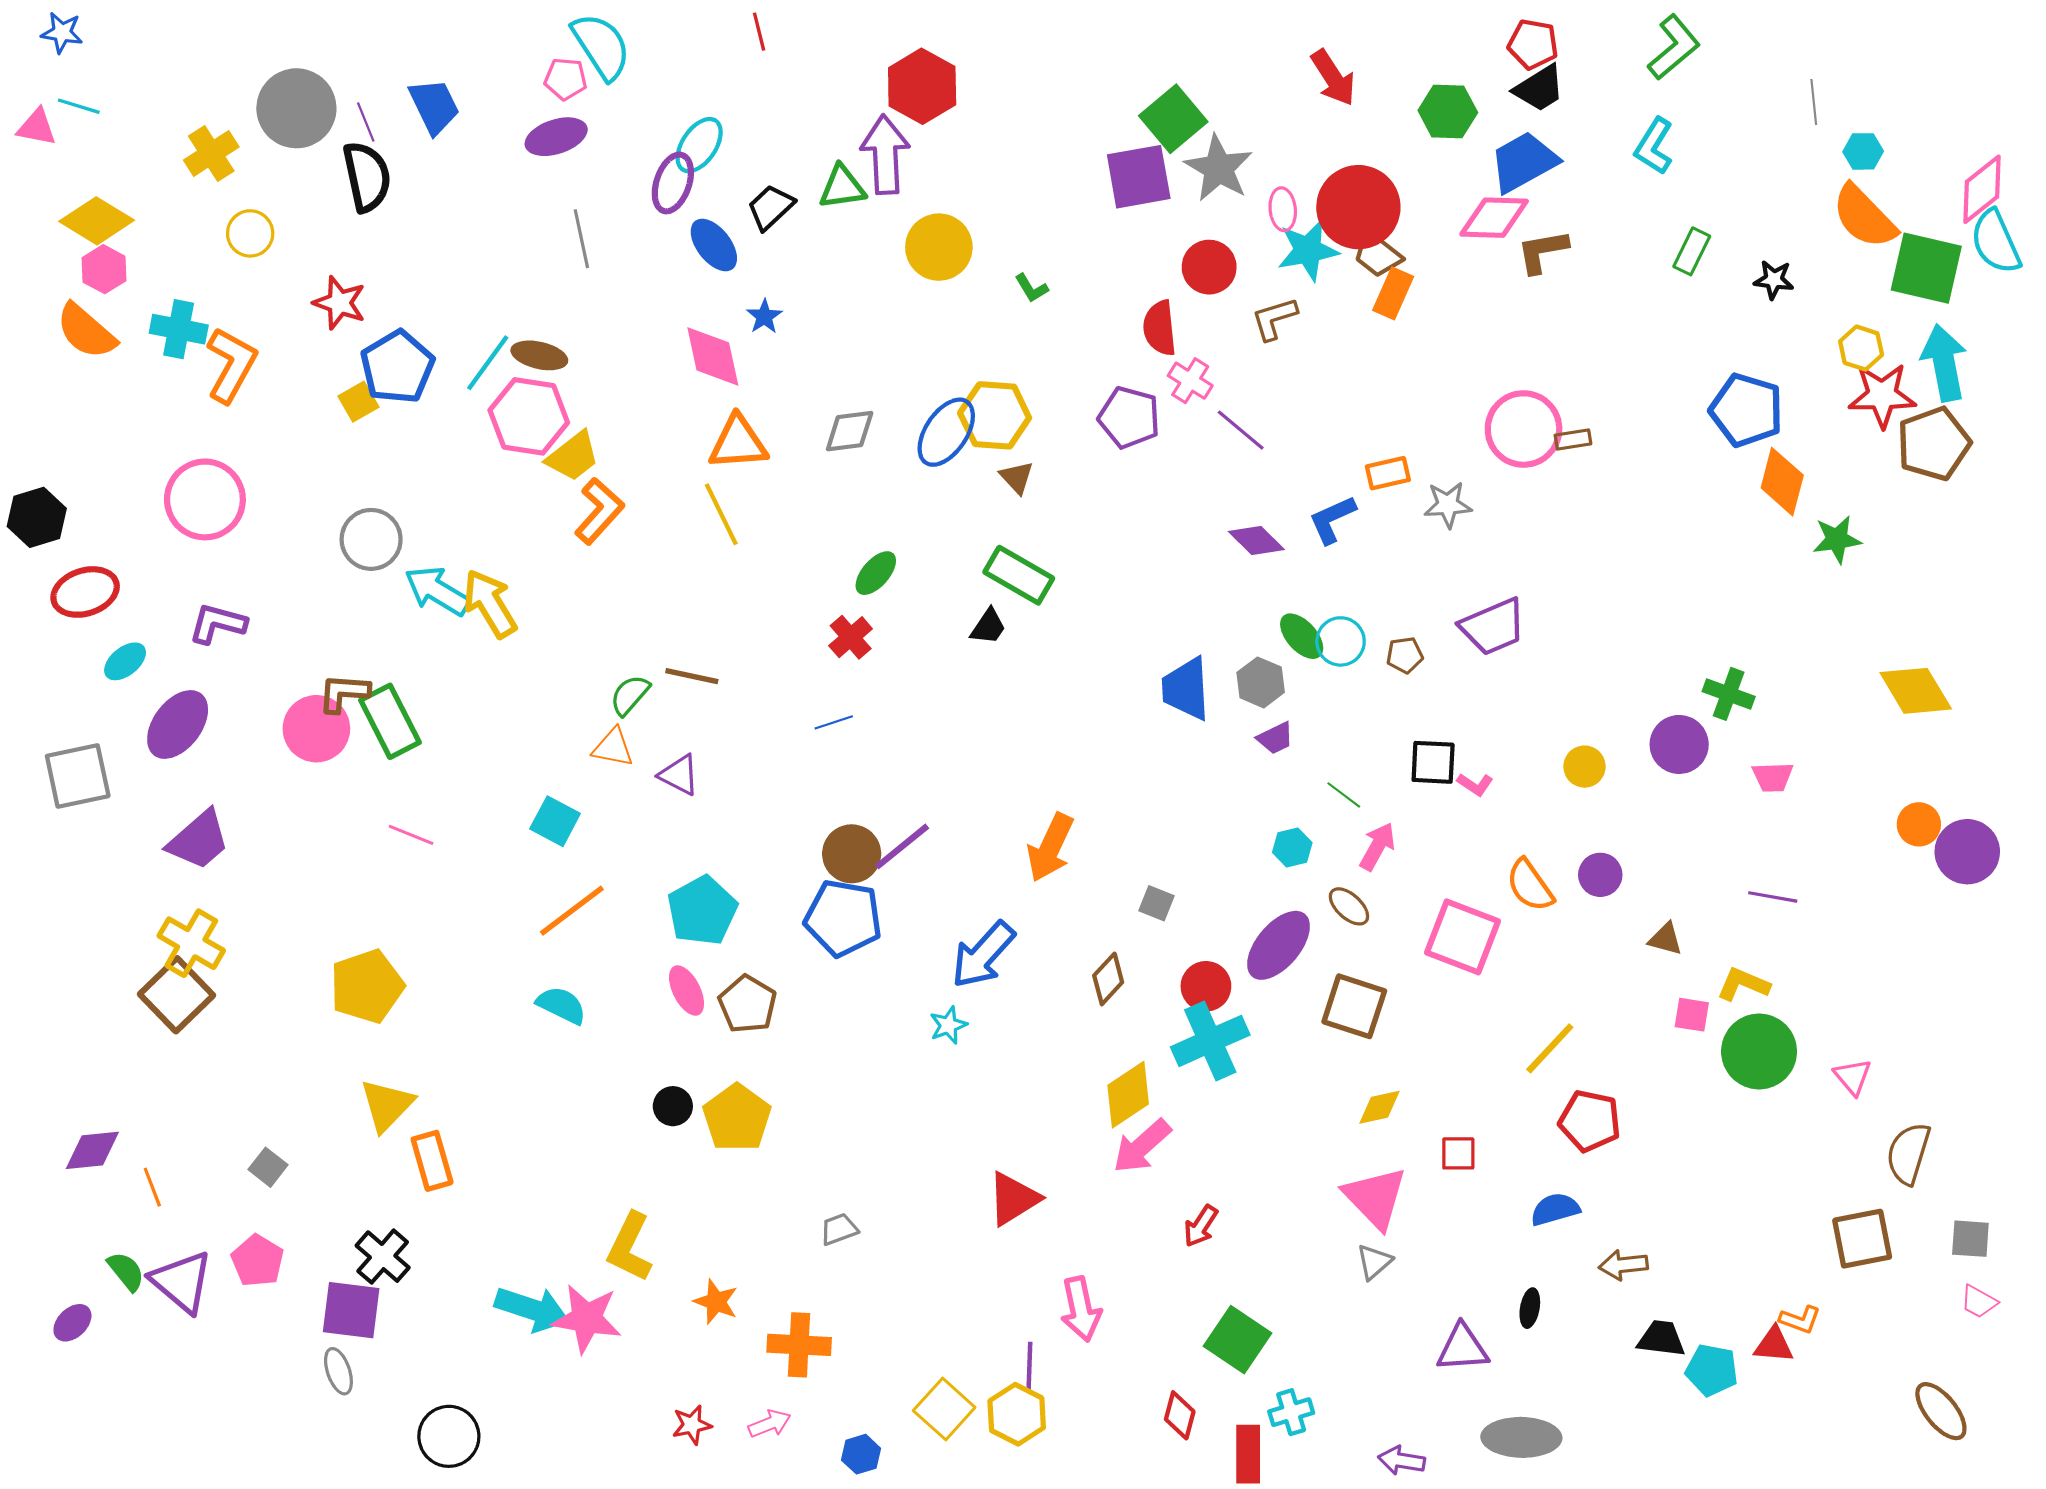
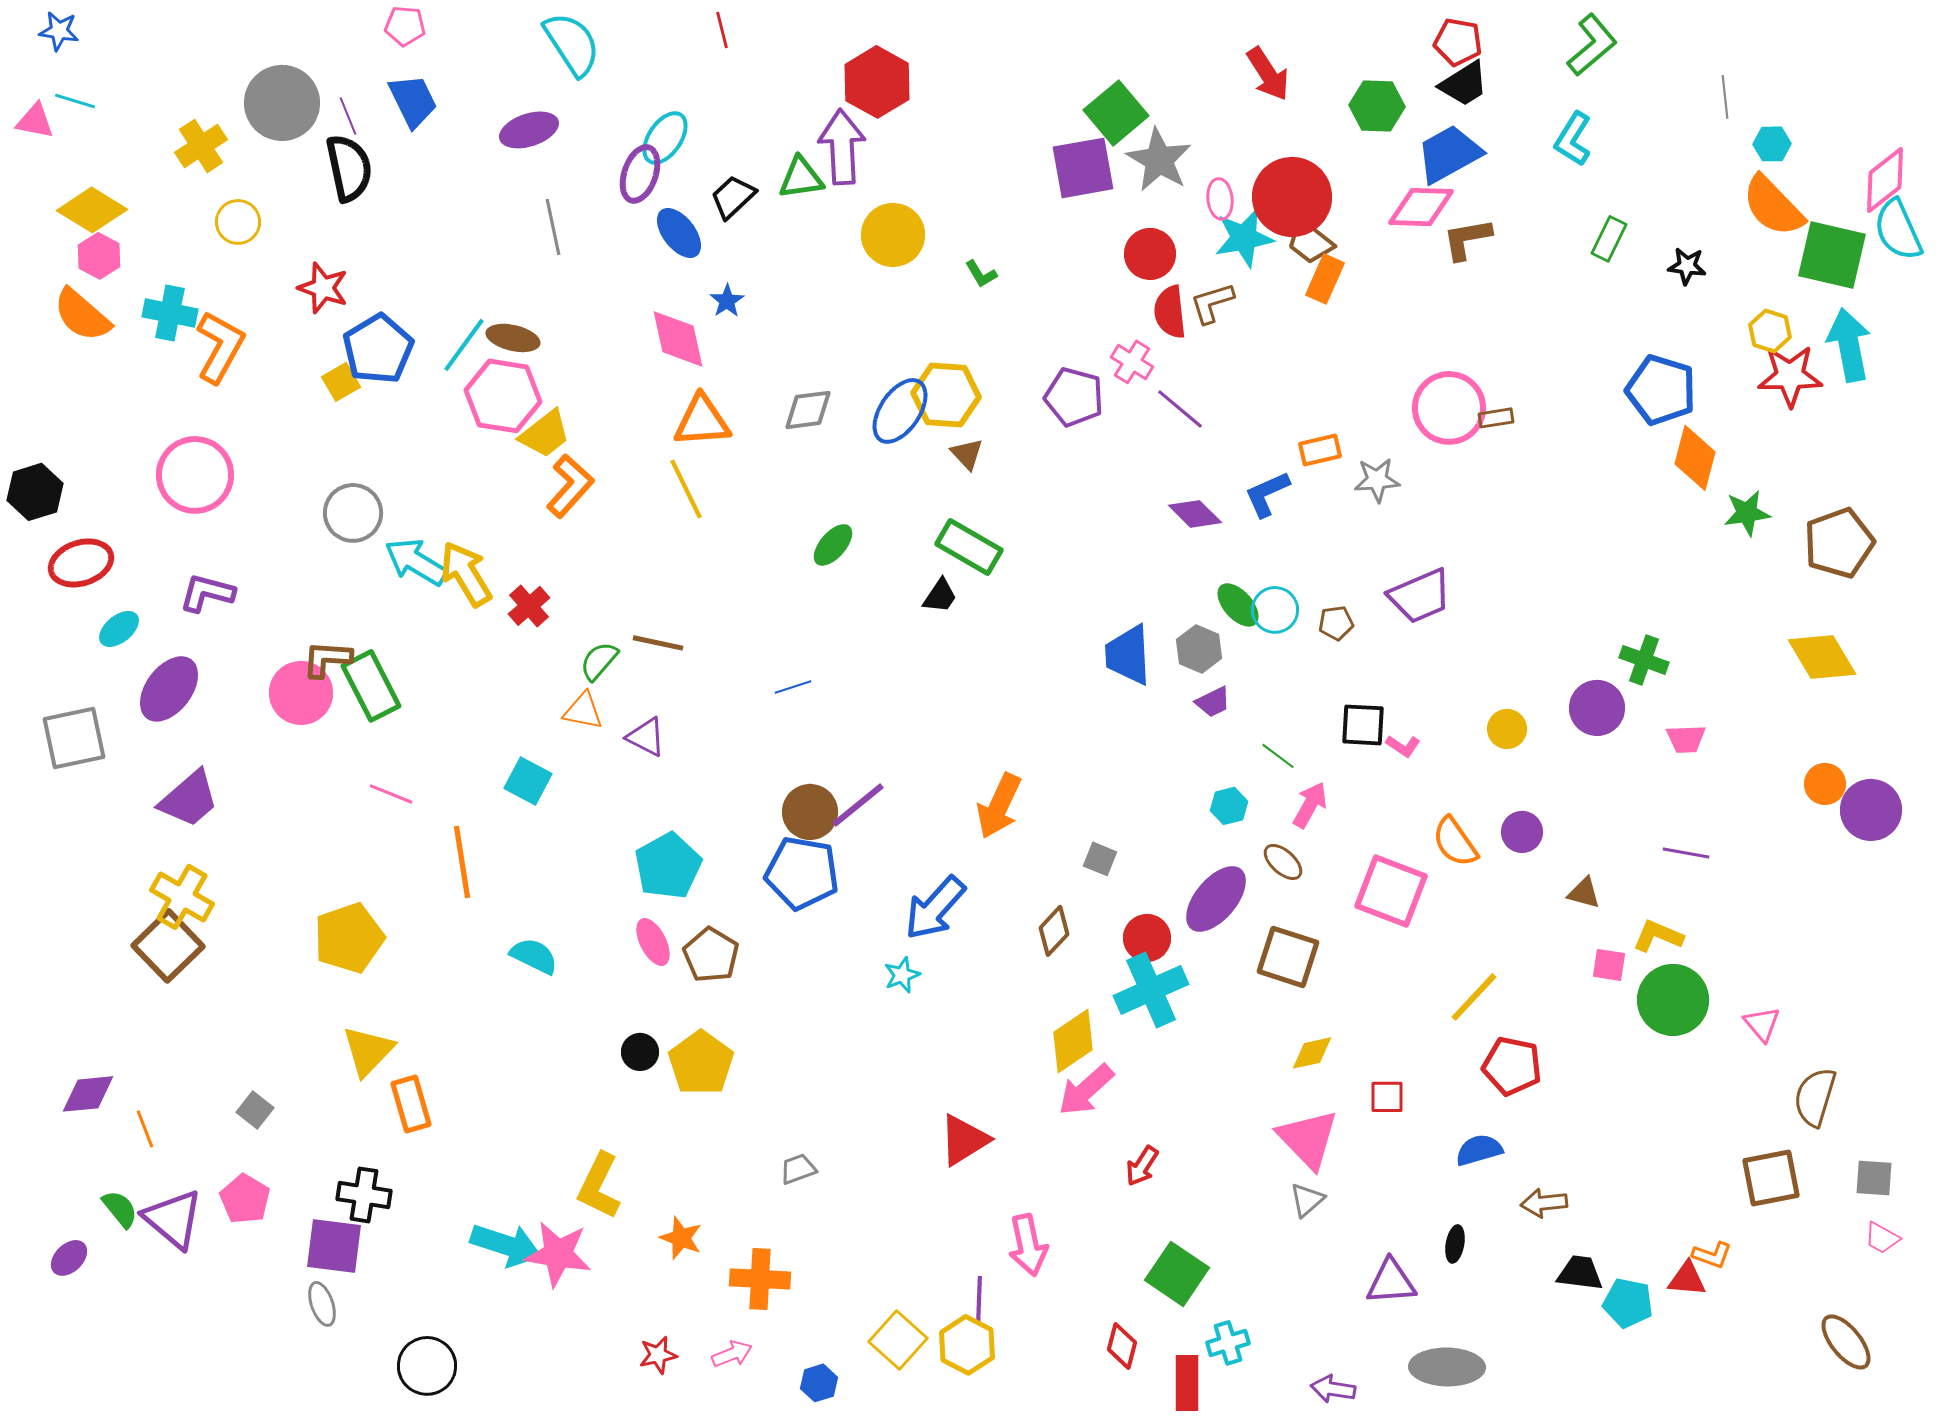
pink pentagon: (566, 79) -> (405, 26), moved
red semicircle: (1160, 328) -> (1170, 312), moved
brown pentagon: (1934, 444) -> (1839, 543), moved
red cross: (851, 637) -> (529, 606), moved
orange line: (572, 911) -> (462, 862), moved, turned -62
black cross: (383, 1257) -> (364, 1195), turned -32

